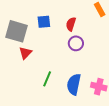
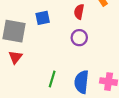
red semicircle: (71, 24) -> (79, 12), moved
red triangle: (25, 53) -> (15, 57), moved

